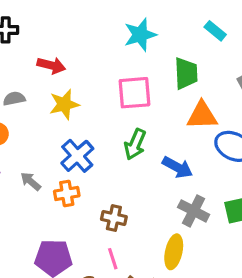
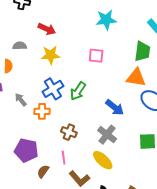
green trapezoid: (186, 73) -> (142, 51), moved
pink square: (134, 93) -> (96, 56), size x0.7
green arrow: (135, 144) -> (78, 91), moved
gray cross: (194, 211) -> (107, 135), moved
yellow ellipse: (174, 252) -> (103, 160), turned -70

